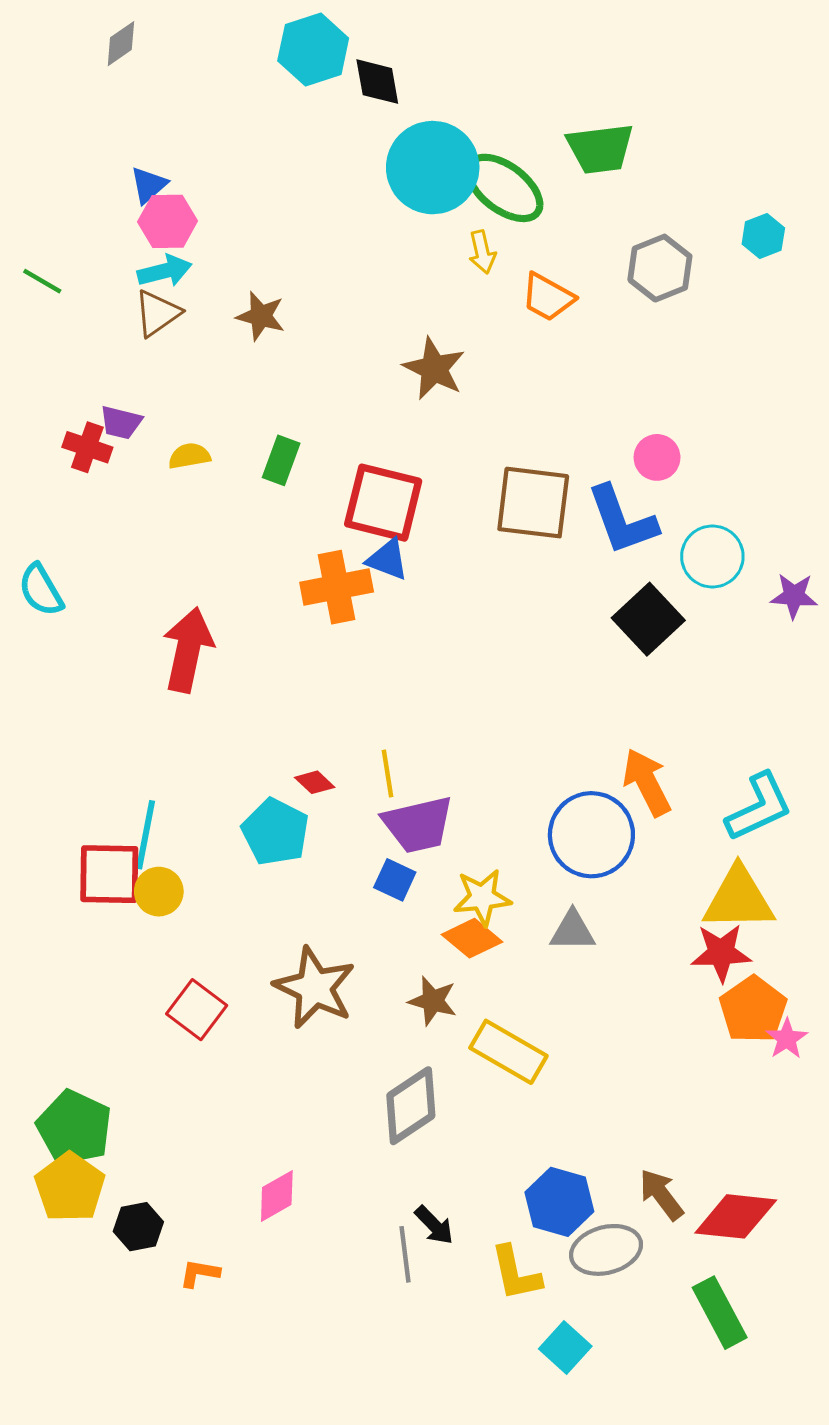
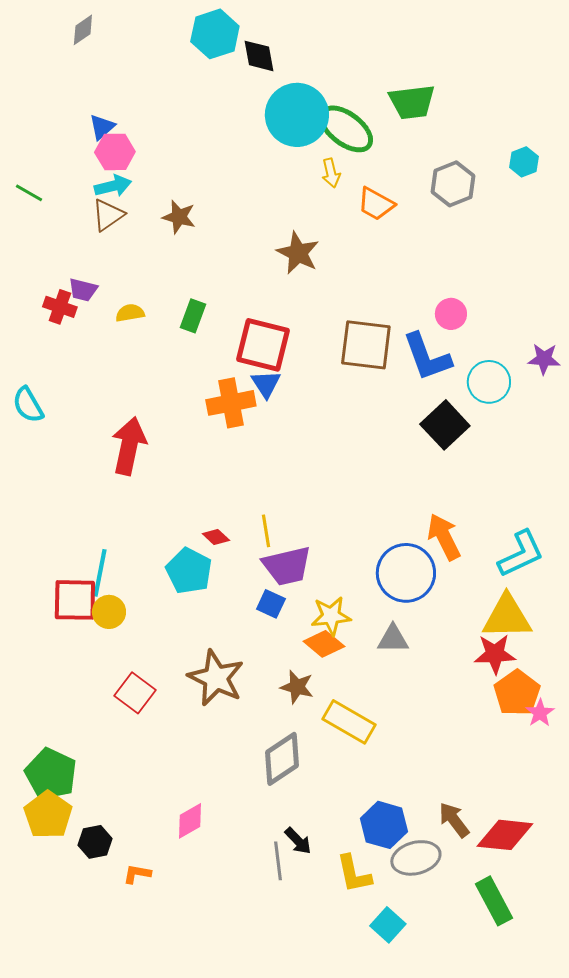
blue triangle: (388, 559) -> (266, 384), turned 36
purple star: (794, 596) -> (544, 359), moved

